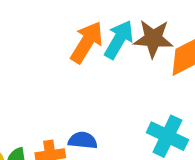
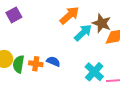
cyan arrow: (119, 40) -> (83, 33), moved

